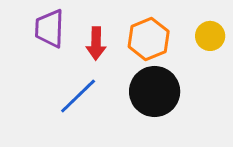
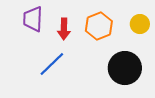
black circle: (155, 92) -> (125, 68), moved

